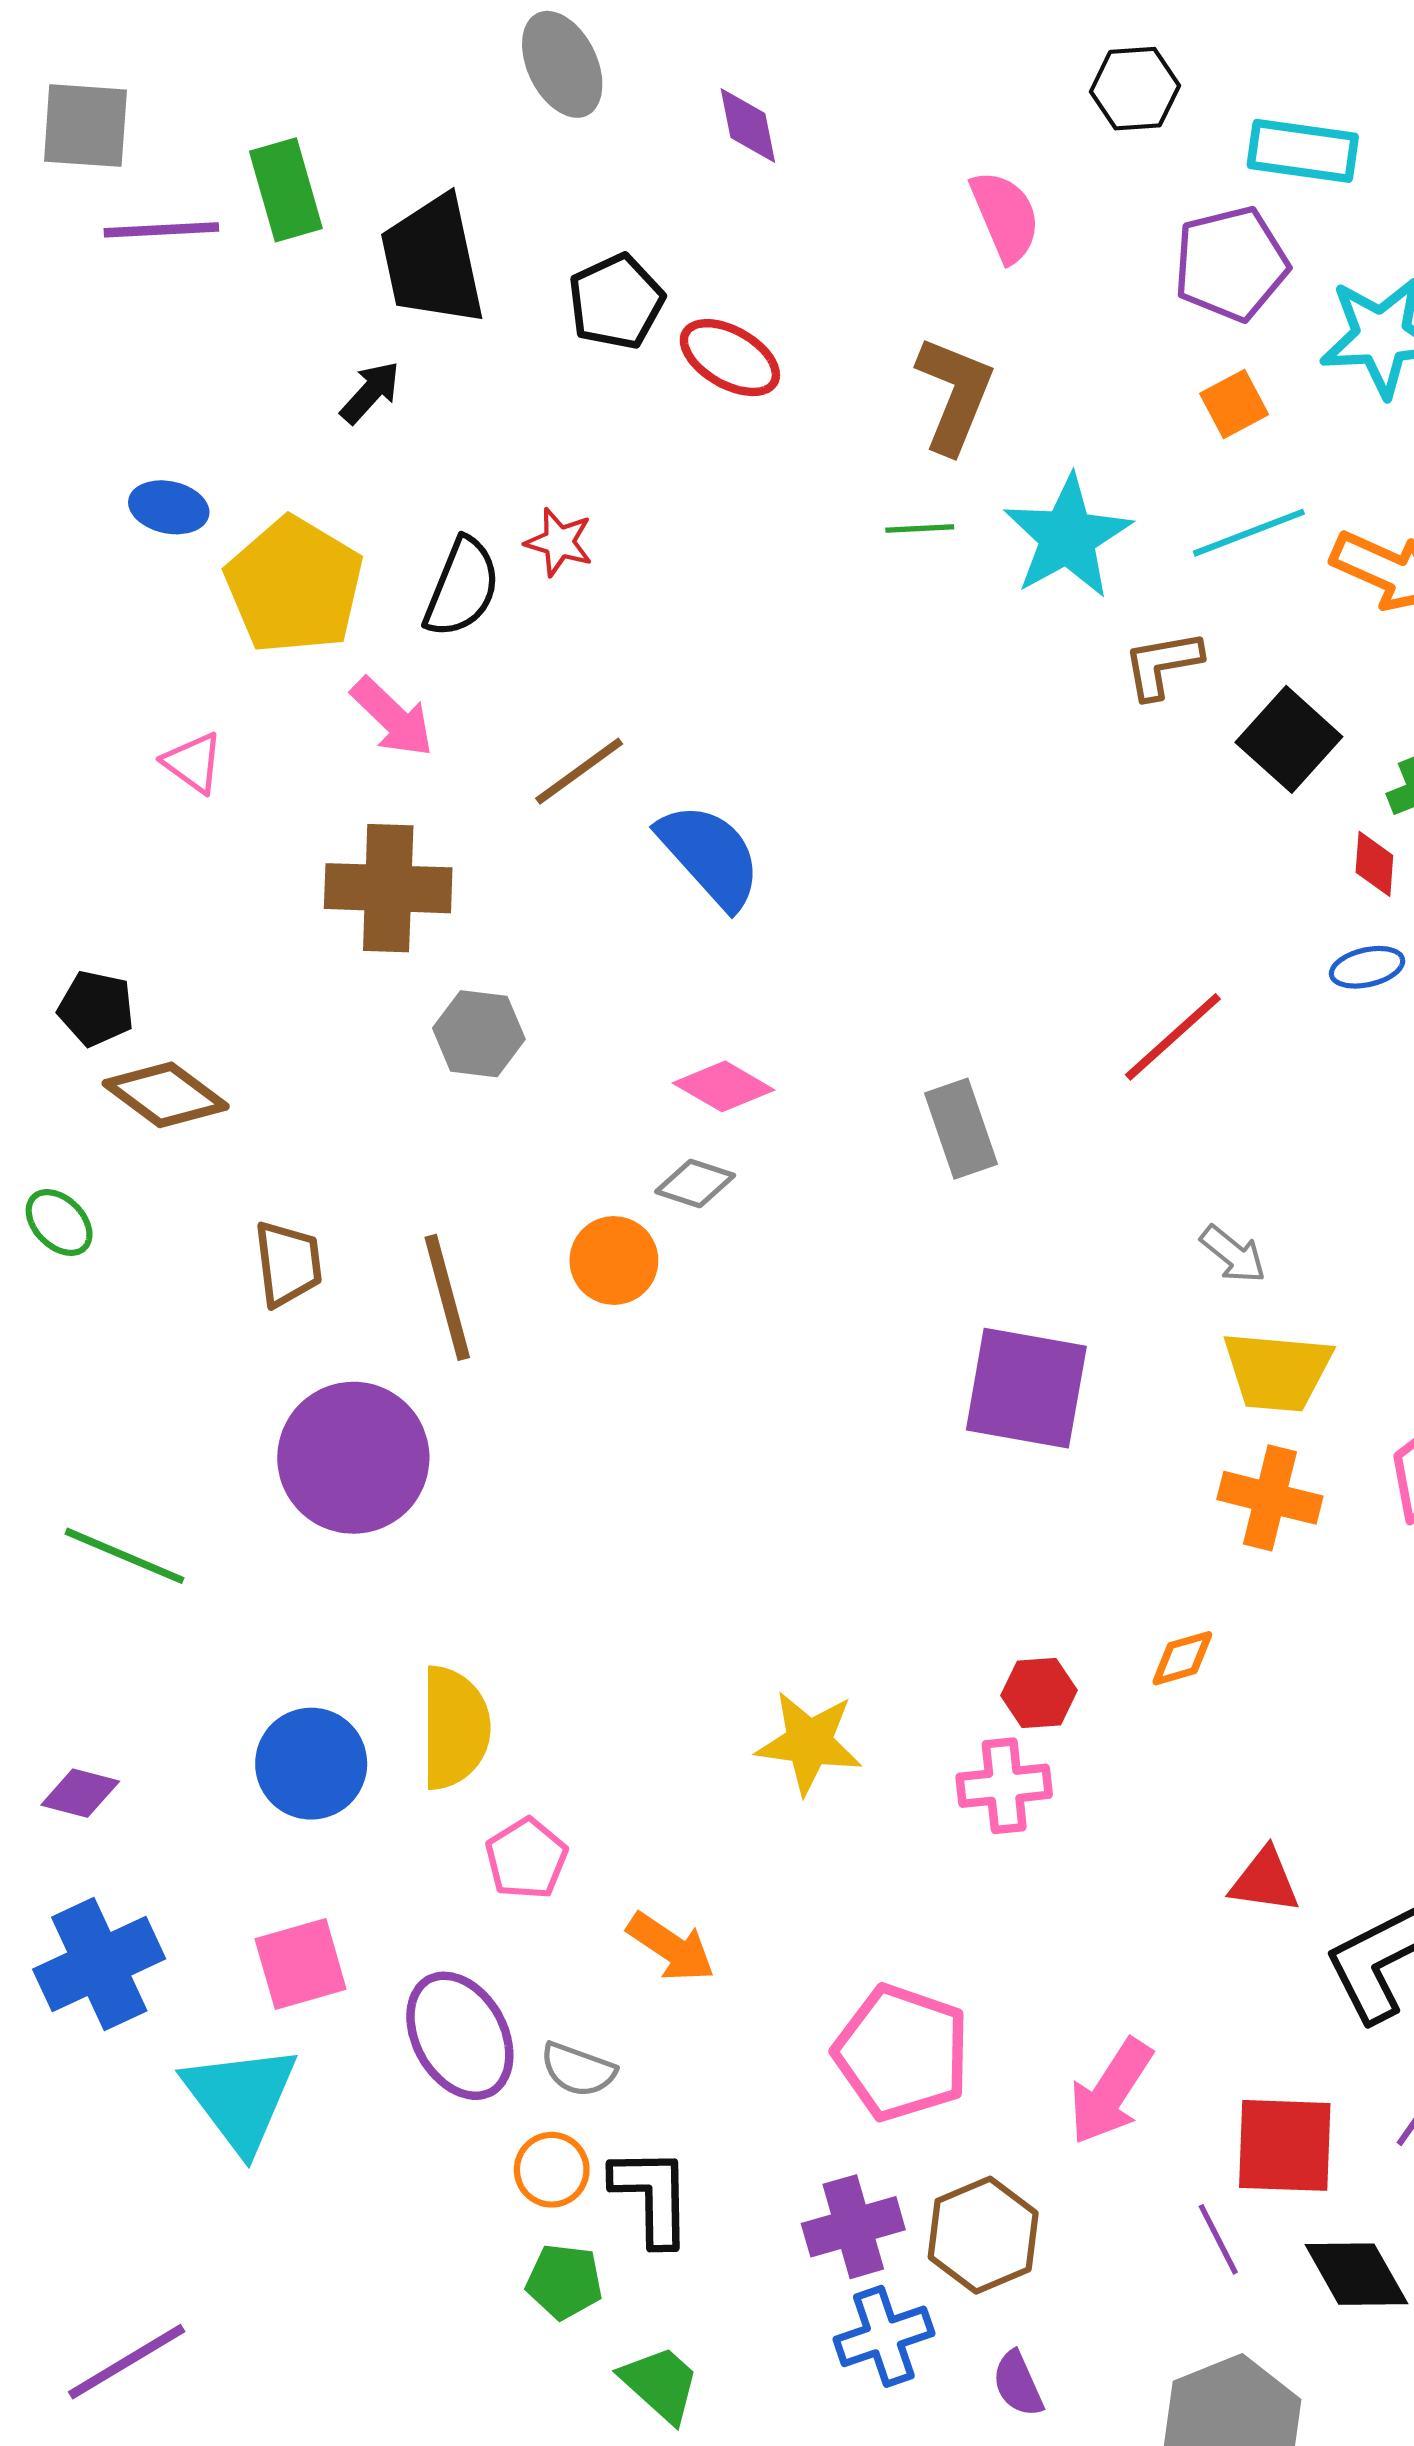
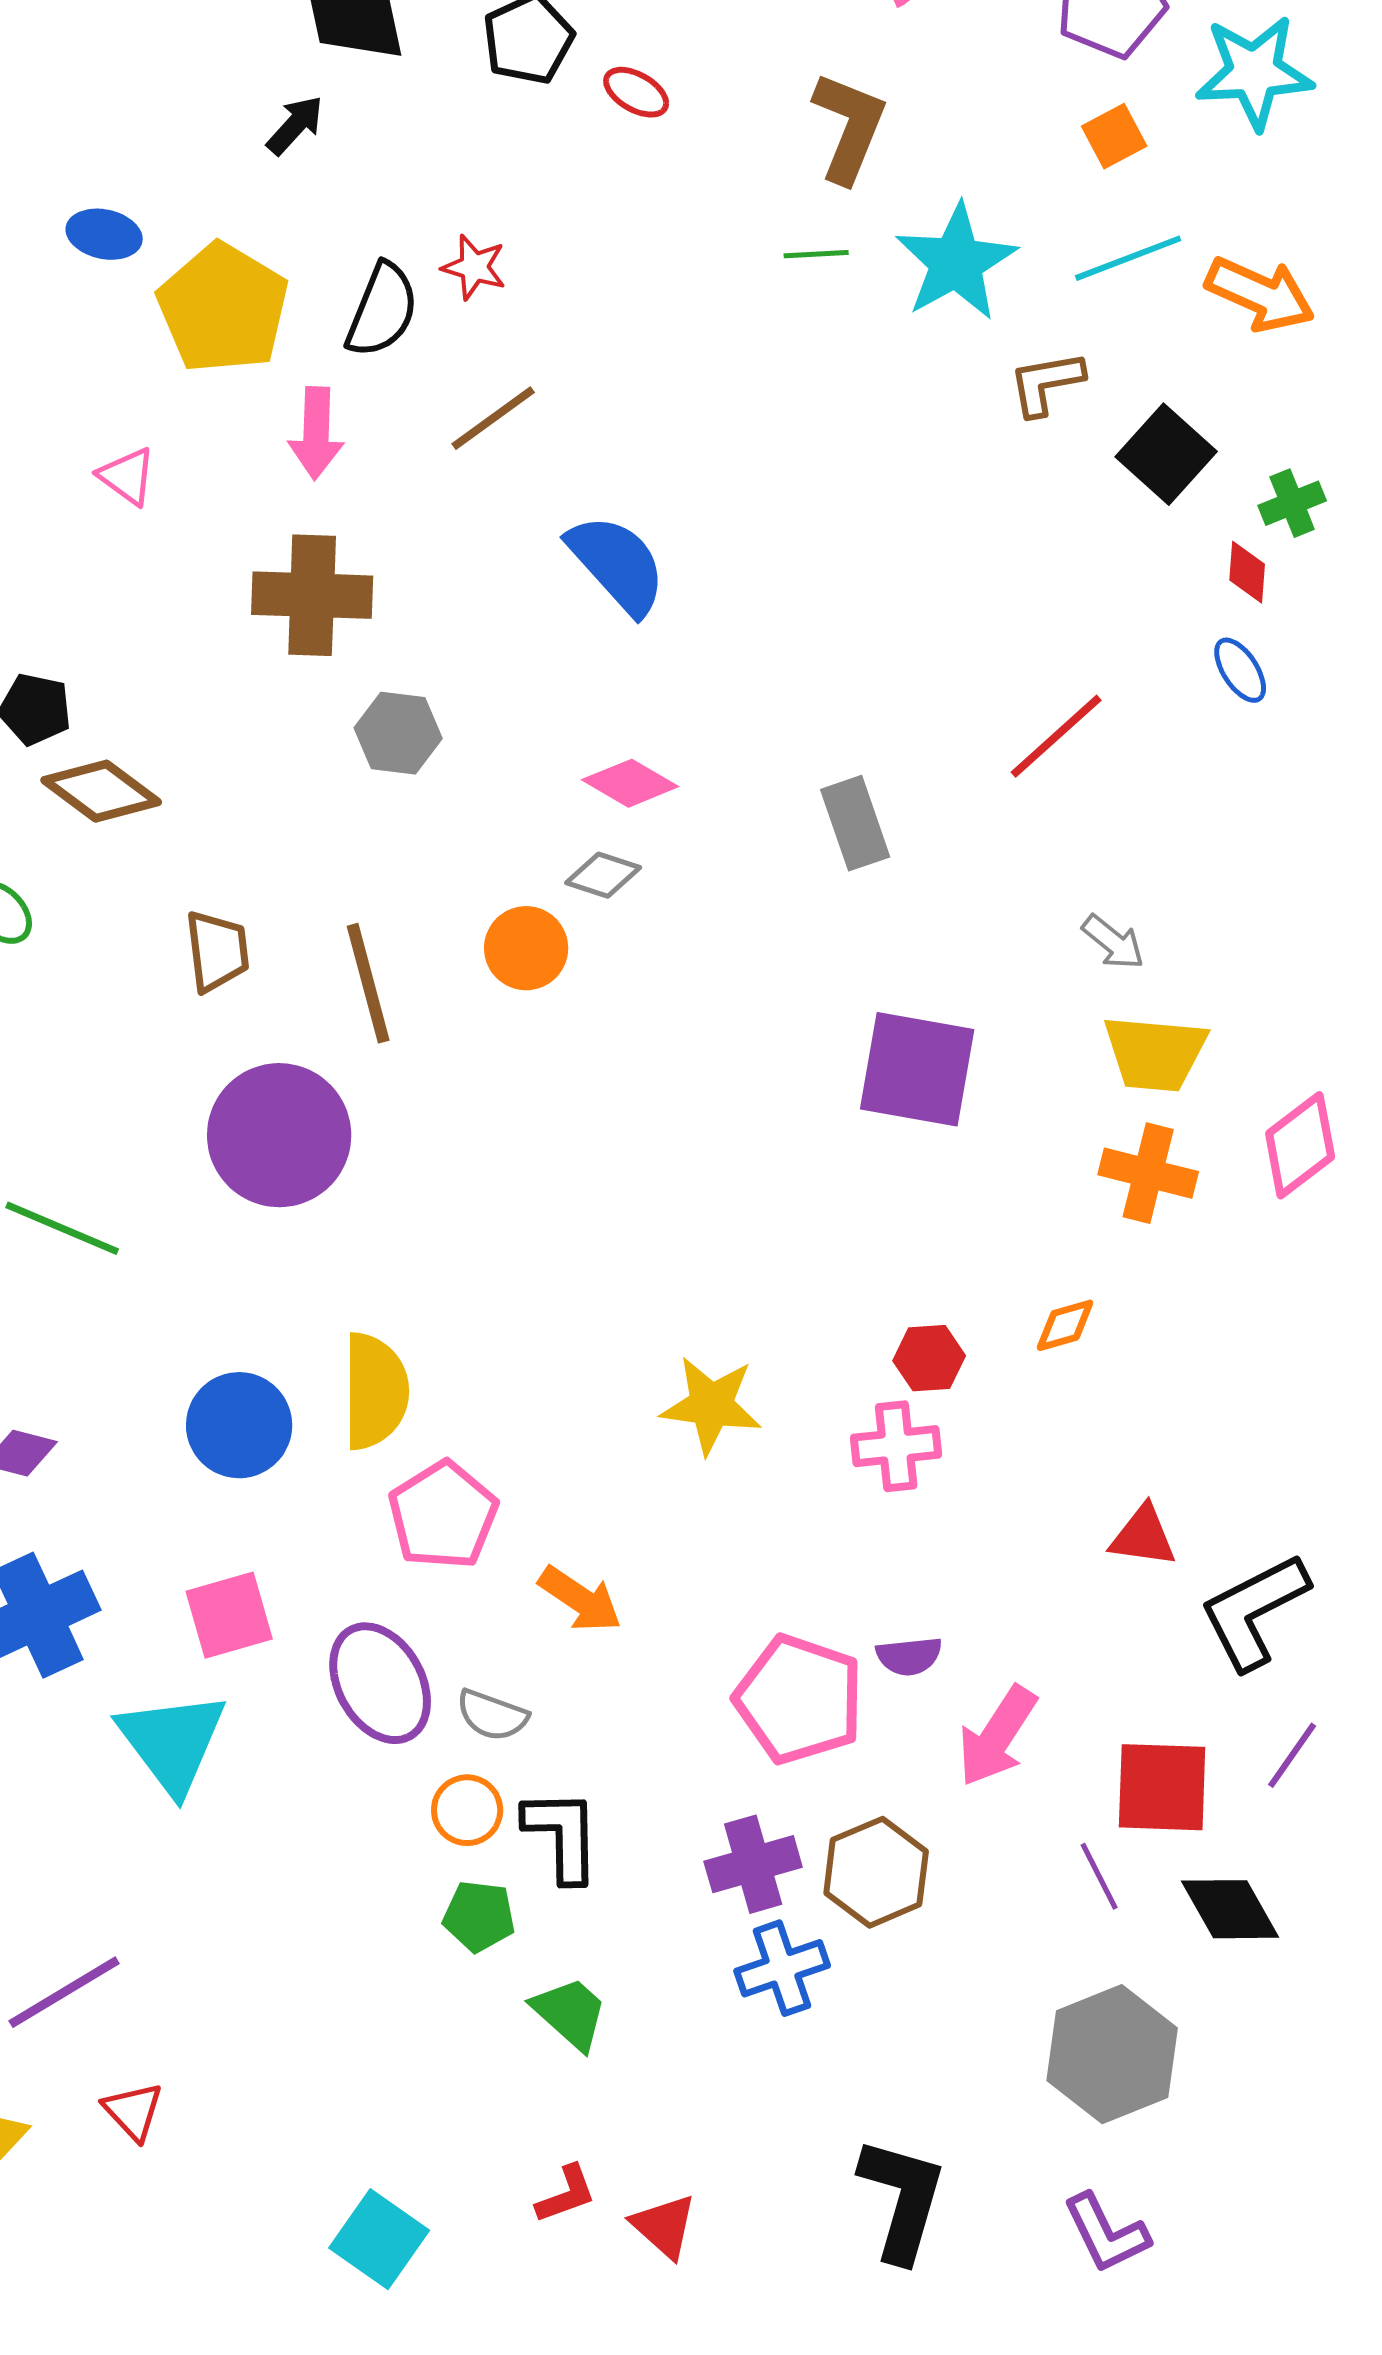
red ellipse: (730, 358) -> (636, 92), size x0.7
pink arrow: (392, 717) -> (316, 433), turned 48
brown line: (579, 771) -> (493, 418), moved
blue ellipse: (1367, 967) -> (1240, 670), turned 70
pink pentagon: (526, 1859) -> (443, 1515), size x1.4
purple semicircle: (1018, 2384) -> (909, 1656), moved, turned -72

